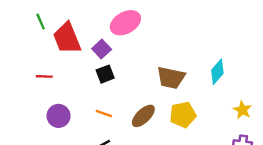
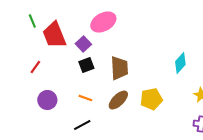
red line: (44, 76) -> (35, 67), turned -56
brown trapezoid: (171, 78) -> (119, 68), moved, turned -105

